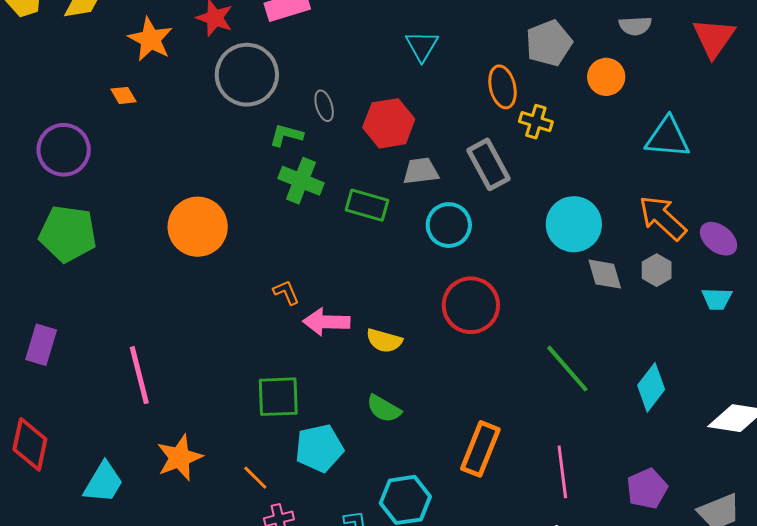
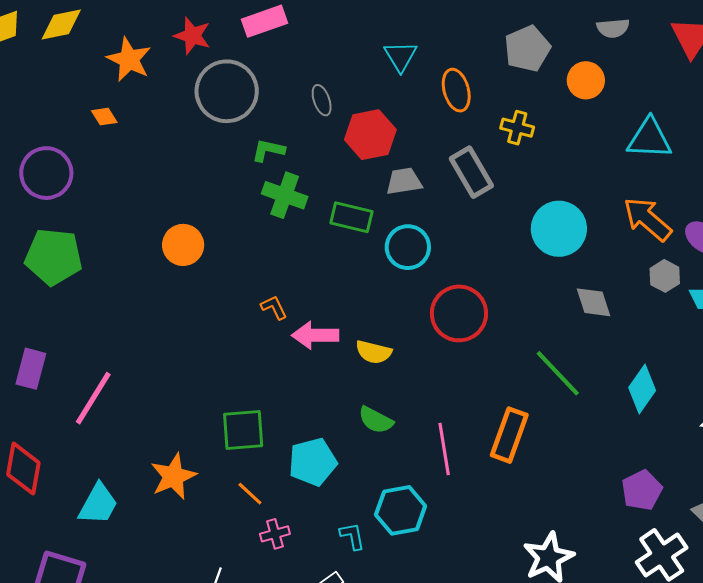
orange ellipse: (503, 87) -> (456, 90), moved
gray ellipse: (324, 106) -> (322, 100), moved
cyan circle: (449, 225) -> (408, 247), moved
orange circle: (198, 227) -> (183, 245), size x0.7
gray hexagon: (657, 270) -> (665, 276), moved
gray diamond: (605, 274) -> (594, 302), moved
pink line: (139, 375) -> (93, 398), moved, turned 48
green square: (278, 397) -> (243, 430), moved
orange rectangle: (480, 449) -> (509, 435), moved
pink line: (562, 472) -> (444, 449), moved

